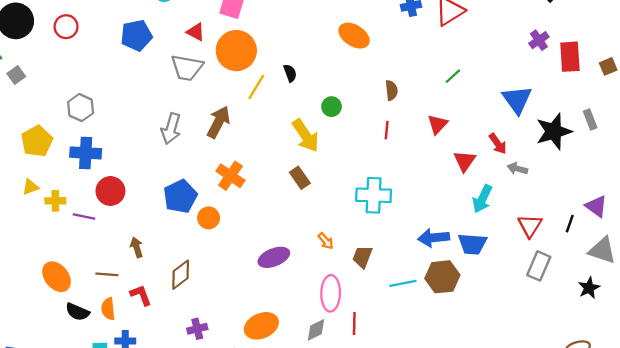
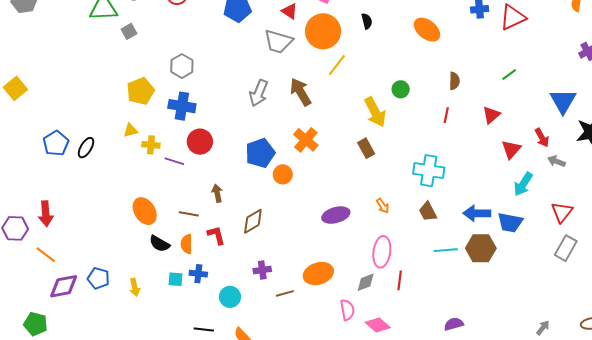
black semicircle: (290, 73) -> (367, 21), moved
brown arrow: (218, 122) -> (301, 92), turned -64
brown trapezoid: (362, 257) -> (428, 212), moved, turned -55

